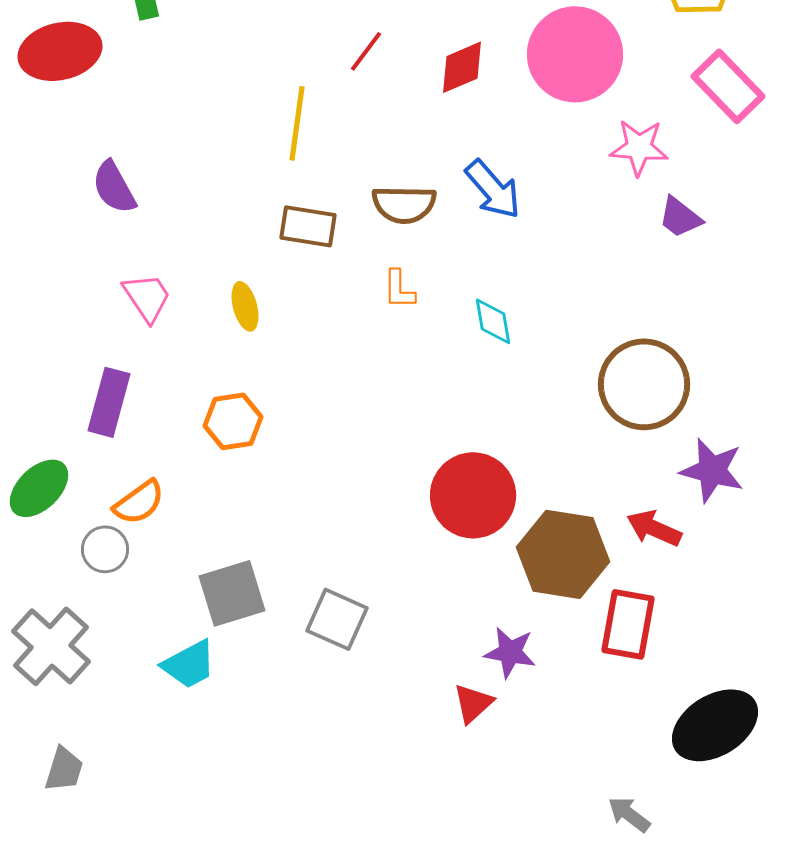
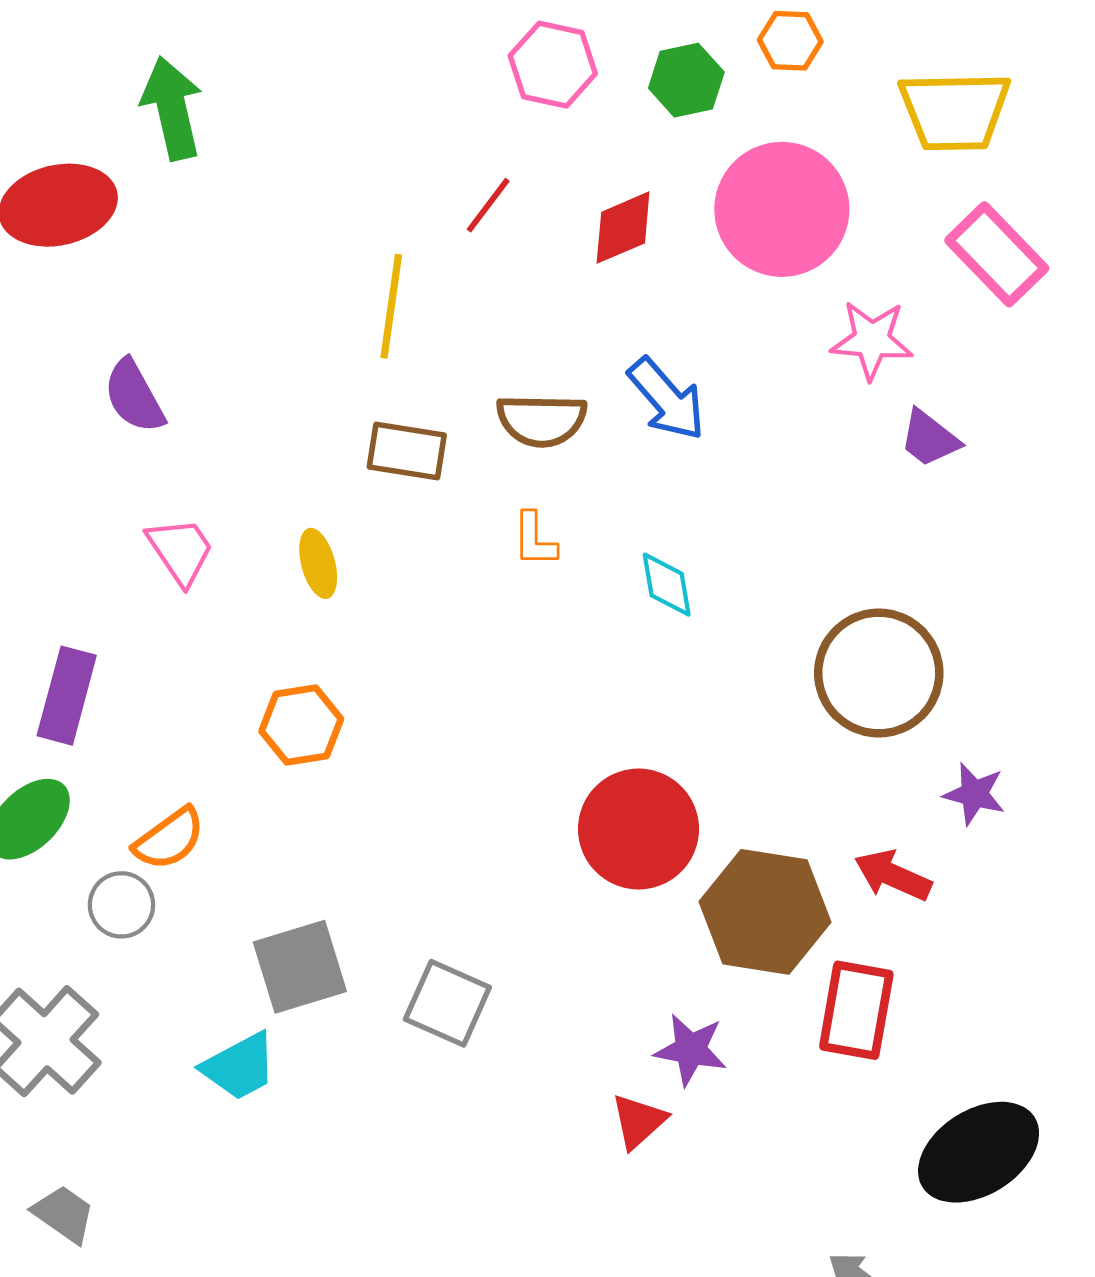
purple rectangle: (109, 402) -> (67, 696), moved
purple star: (712, 470) -> (974, 794), size x0.7
gray trapezoid: (64, 769) -> (64, 1214), turned -72

